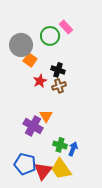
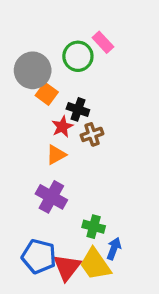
black cross: (58, 70) -> (78, 109), moved
orange triangle: (46, 116) -> (56, 155), moved, turned 32
blue arrow: (73, 149) -> (114, 249), moved

